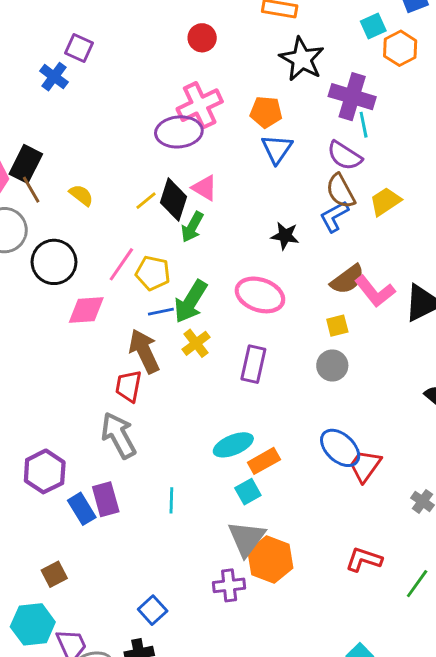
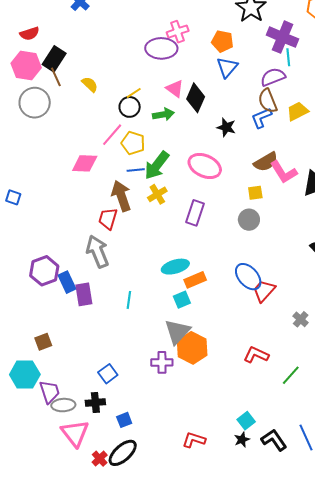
pink cross: (200, 105) -> (178, 32), size x0.7
purple semicircle: (345, 156) -> (273, 77), turned 120
black diamond: (174, 200) -> (196, 98), moved
green arrow: (192, 227) -> (163, 114), turned -135
black circle: (54, 262) -> (130, 107), moved, size x0.7
blue rectangle: (82, 509) -> (67, 282), moved

